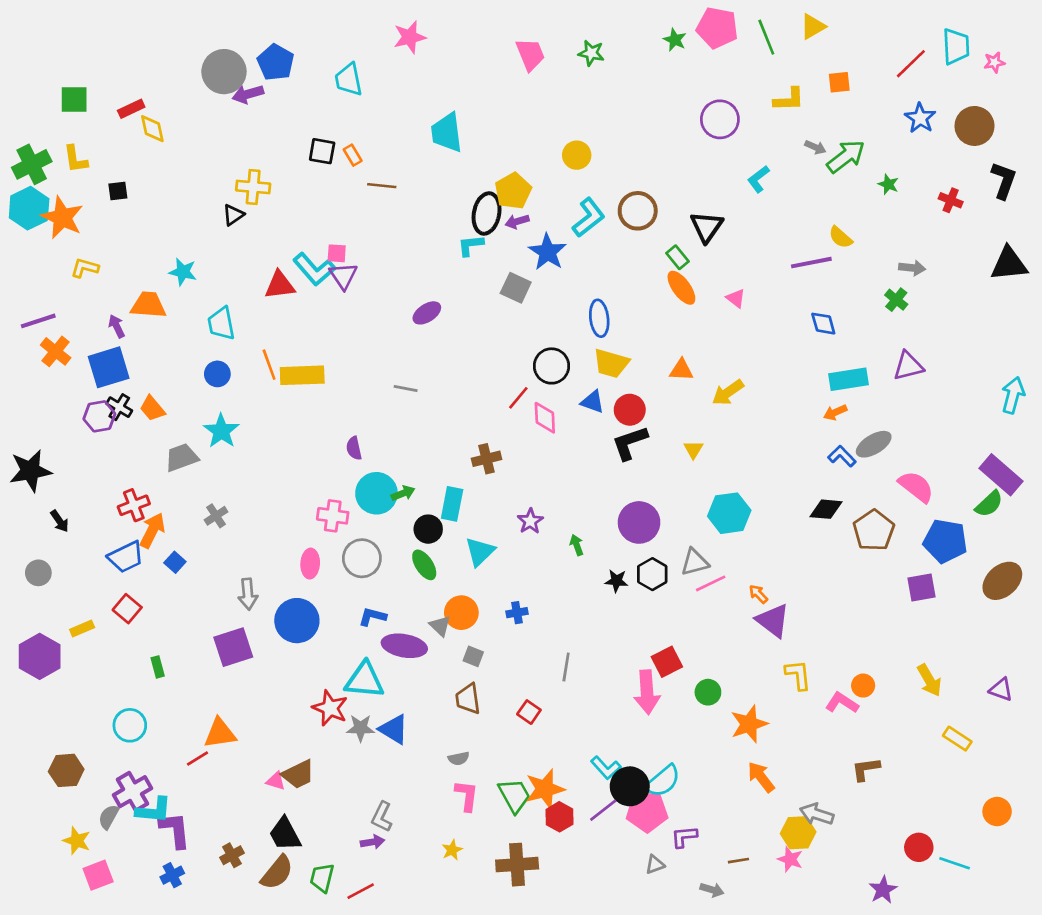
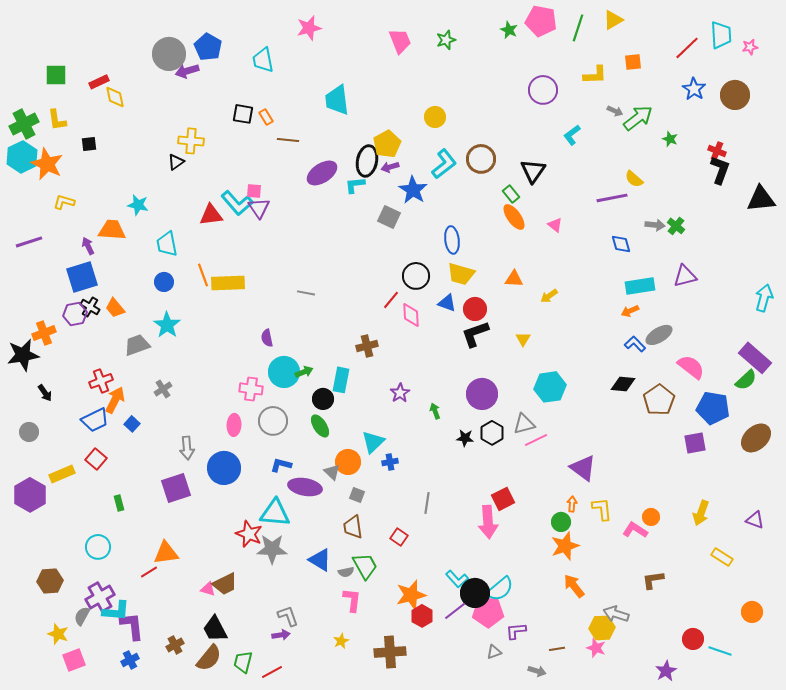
green line: (766, 37) -> (578, 28), turned 40
green star: (591, 53) -> (446, 40), turned -30
black L-shape: (1004, 180) -> (720, 170), moved
gray arrow: (912, 268) -> (655, 225), moved
purple ellipse: (427, 313) -> (322, 173), moved, size x1.4
orange cross: (56, 351) -> (44, 333), moved, turned 30
yellow arrow: (728, 392) -> (549, 296), size x0.7
cyan triangle: (480, 552) -> (373, 442), moved
orange arrow: (758, 594) -> (572, 504), moved, turned 49
yellow rectangle: (82, 629) -> (62, 474), size x1.4
yellow arrow: (929, 680) -> (701, 513), turned 50
green circle: (708, 692) -> (561, 522), moved
gray star: (361, 728) -> (272, 549), size x1.4
blue triangle: (394, 729) -> (320, 560), moved
green trapezoid: (514, 796) -> (365, 566), moved
gray L-shape: (382, 817) -> (288, 616), turned 135

